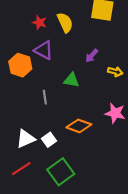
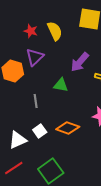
purple triangle: (44, 50) -> (35, 57), turned 48
purple arrow: (92, 56) -> (80, 62), size x1.5
white square: (49, 140) -> (40, 131), moved

